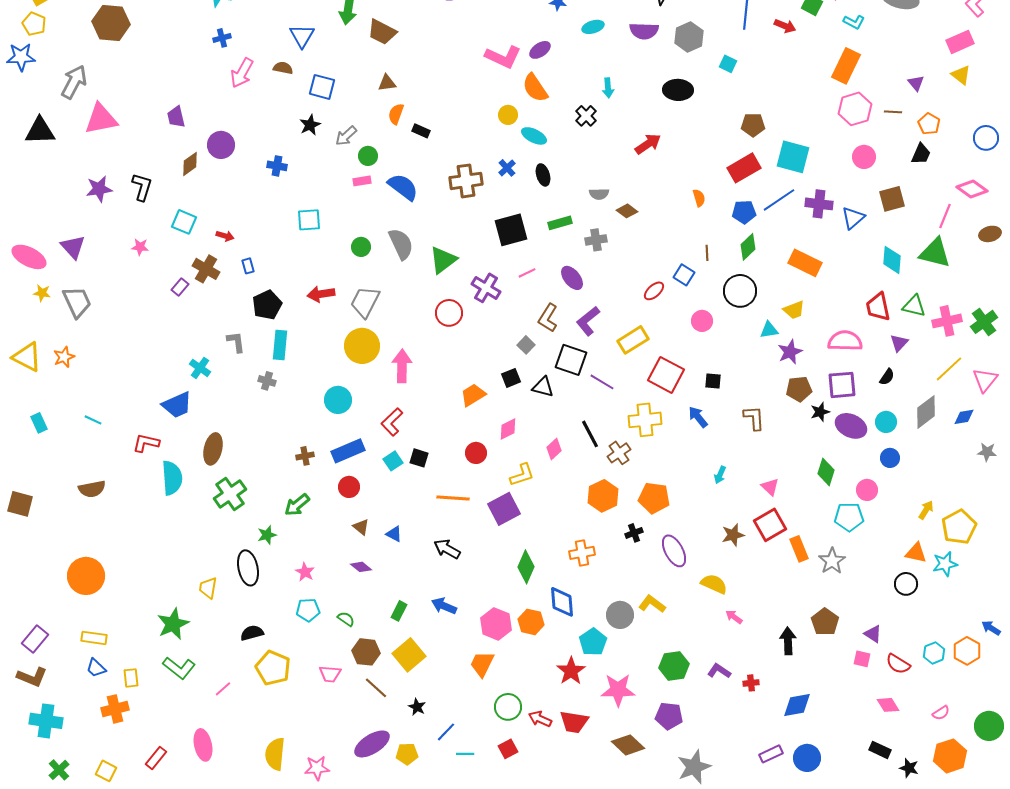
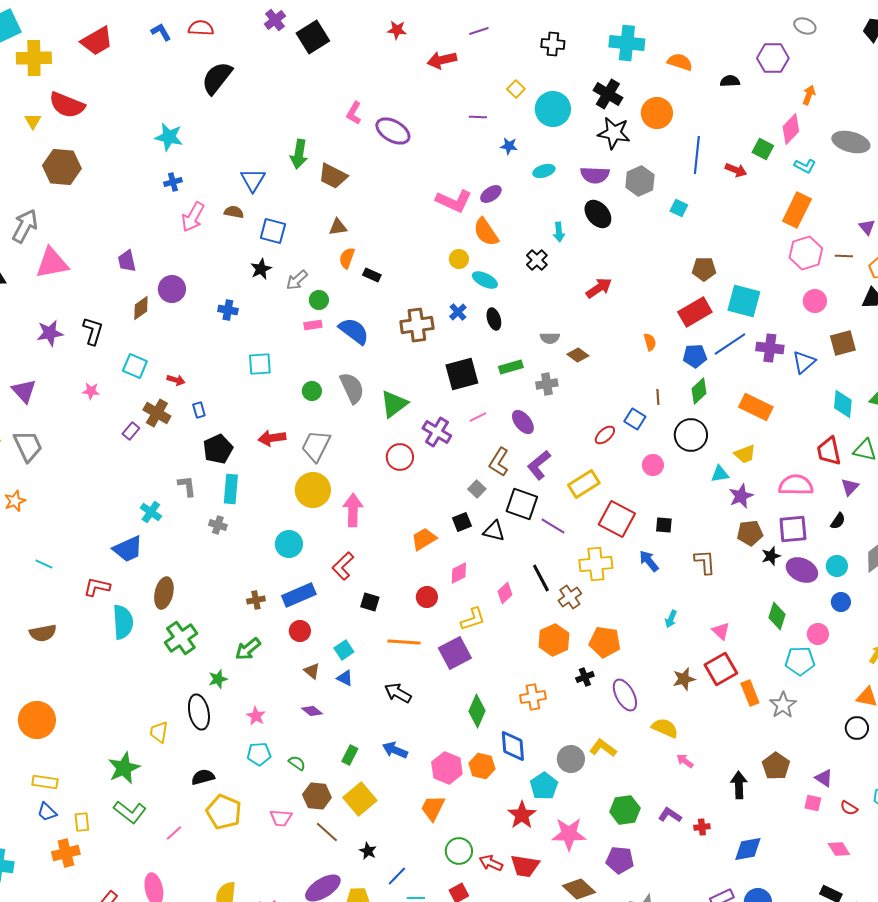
black ellipse: (678, 90) -> (598, 214), moved, turned 48
cyan square: (393, 461) -> (344, 650), moved
red semicircle: (898, 664) -> (849, 808), size x0.7

